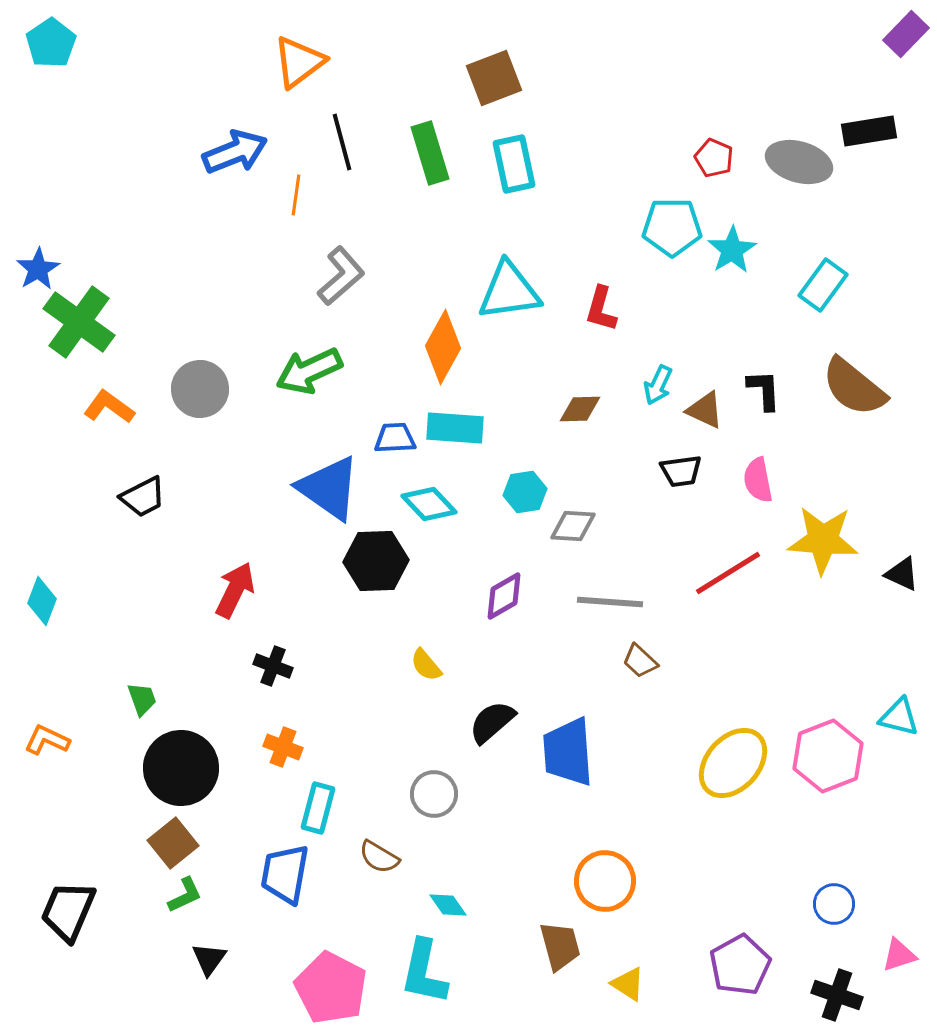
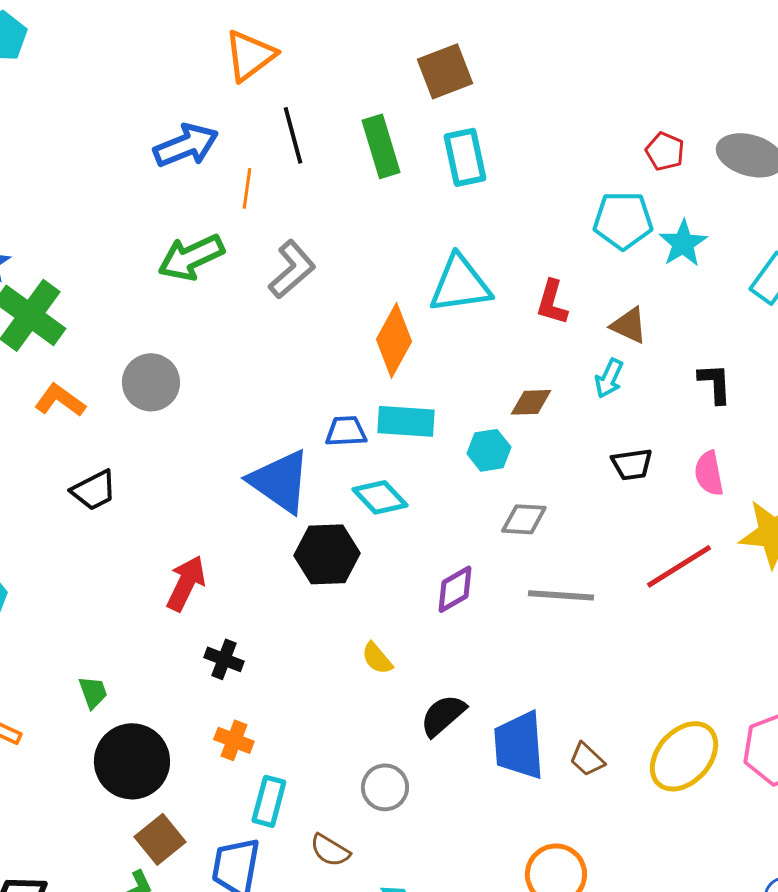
green arrow: (309, 371) -> (191, 257), moved
brown triangle: (705, 410) -> (629, 325), moved
cyan hexagon: (525, 492) -> (489, 450), moved
brown trapezoid: (640, 661) -> (587, 759), moved
brown square: (173, 843) -> (160, 839), moved

